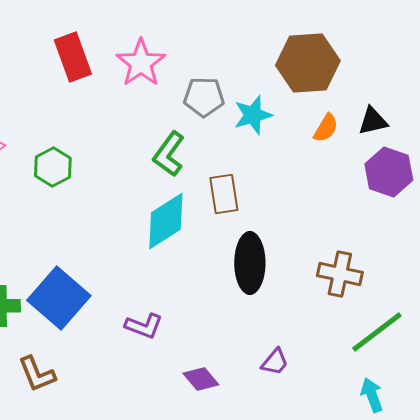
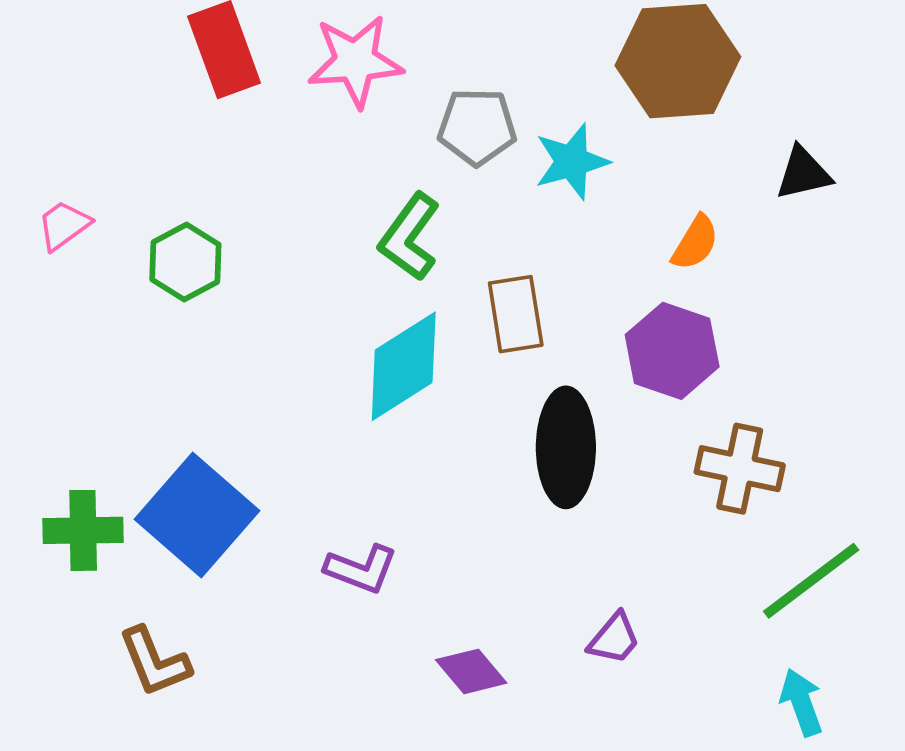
pink star: (141, 63) -> (355, 61), turned 30
orange semicircle: (326, 128) -> (695, 243), moved
purple hexagon: (389, 172) -> (672, 351), moved

